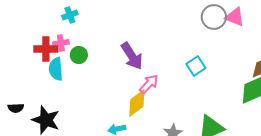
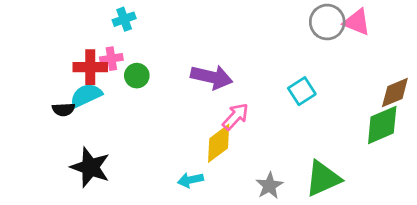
purple arrow: (132, 56) -> (212, 77), turned -44
cyan semicircle: (56, 69) -> (86, 95), moved, turned 70
black semicircle: (16, 108) -> (63, 109), moved

